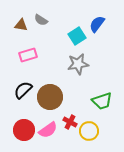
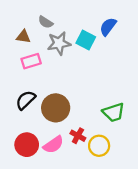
brown triangle: (21, 25) -> (23, 37), moved
cyan square: (77, 36) -> (86, 40), turned -30
gray star: (78, 64) -> (59, 43), moved

